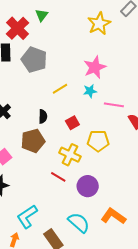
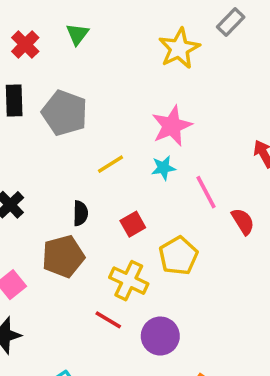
red cross: (18, 28) -> (25, 44), moved, size x0.7
pink line: (114, 105) -> (206, 192), turned 54
yellow pentagon: (98, 141) -> (178, 256), turned -30

